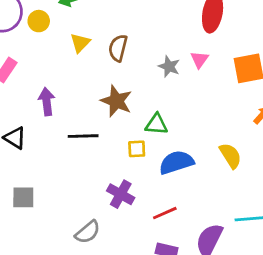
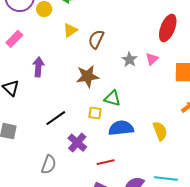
brown star: (116, 101) -> (87, 76), turned 30
black line: (83, 136) -> (56, 118), moved, turned -45
gray semicircle: (88, 232) -> (49, 165), turned -42

